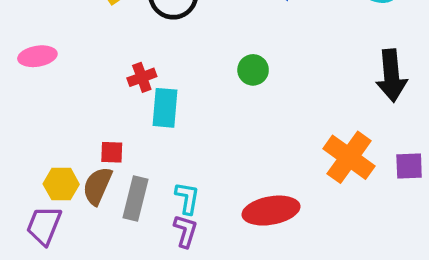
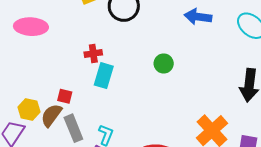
pink ellipse: (37, 56) -> (31, 27), size x1.4
gray rectangle: (136, 198) -> (73, 128), turned -48

